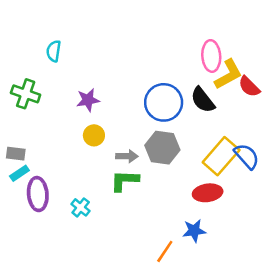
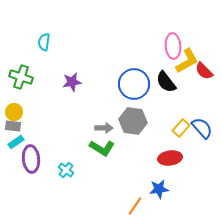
yellow circle: (94, 135) -> (14, 112), moved
yellow rectangle: (221, 156) -> (181, 128), size x0.6
green L-shape: (125, 181) -> (102, 148), turned -150

